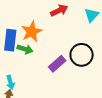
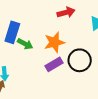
orange star: (32, 32) -> (55, 42), moved

